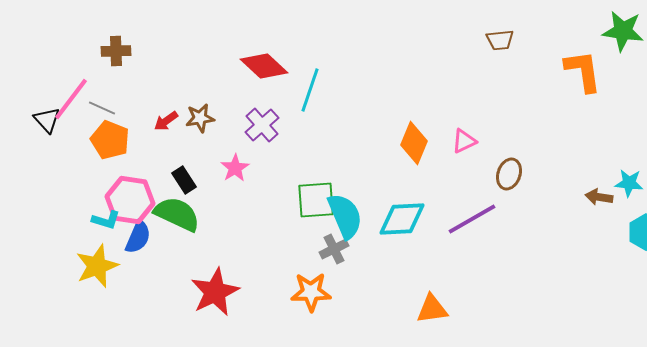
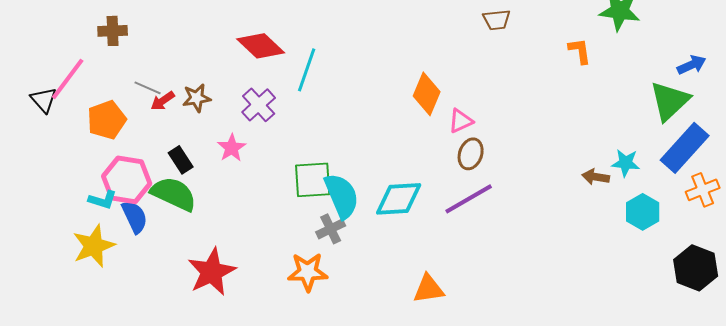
orange L-shape: (583, 71) -> (580, 51), size x0.6
gray line: (102, 108) -> (148, 88), moved
orange pentagon: (110, 140) -> (107, 120), turned 30
orange diamond: (414, 143) -> (427, 94), moved
brown ellipse: (509, 174) -> (471, 154), moved
blue semicircle: (138, 237) -> (135, 217), turned -48

